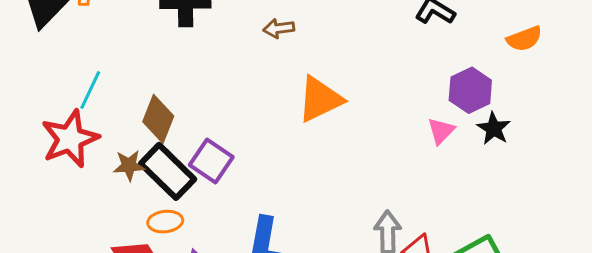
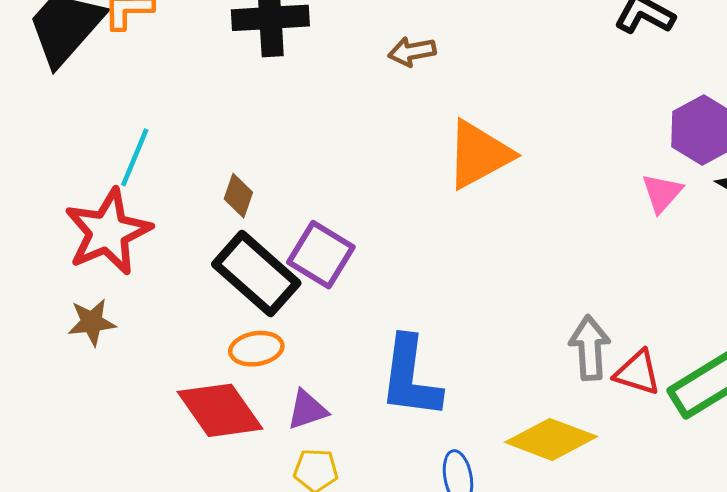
brown diamond: (158, 119) -> (238, 196), size x0.6
brown star: (129, 166) -> (92, 322), moved

